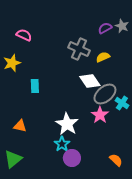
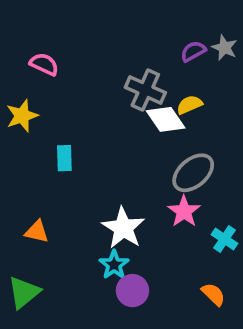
white diamond: (90, 81) -> (166, 119), moved
cyan cross: (122, 103) -> (224, 239), moved

